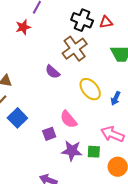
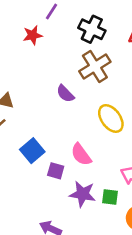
black cross: (82, 20) -> (92, 29), moved
blue square: (17, 118) -> (32, 151), moved
purple square: (49, 134) -> (56, 171), turned 32

